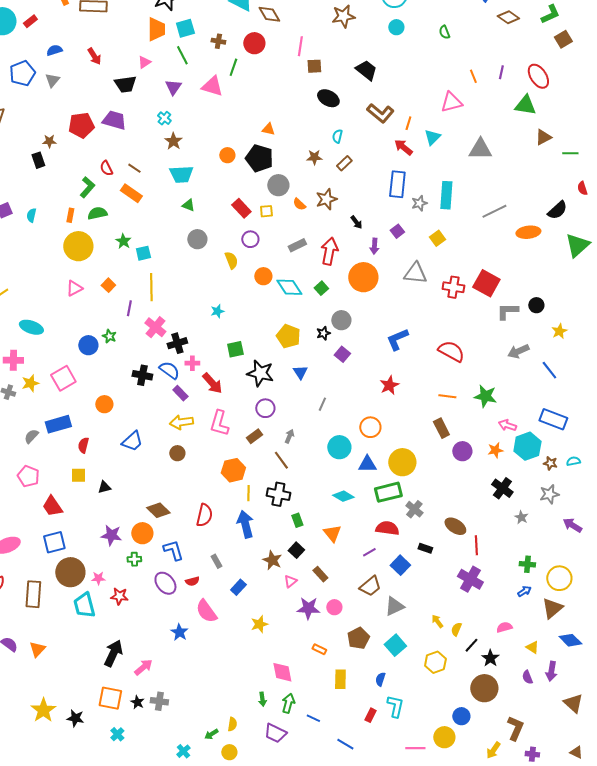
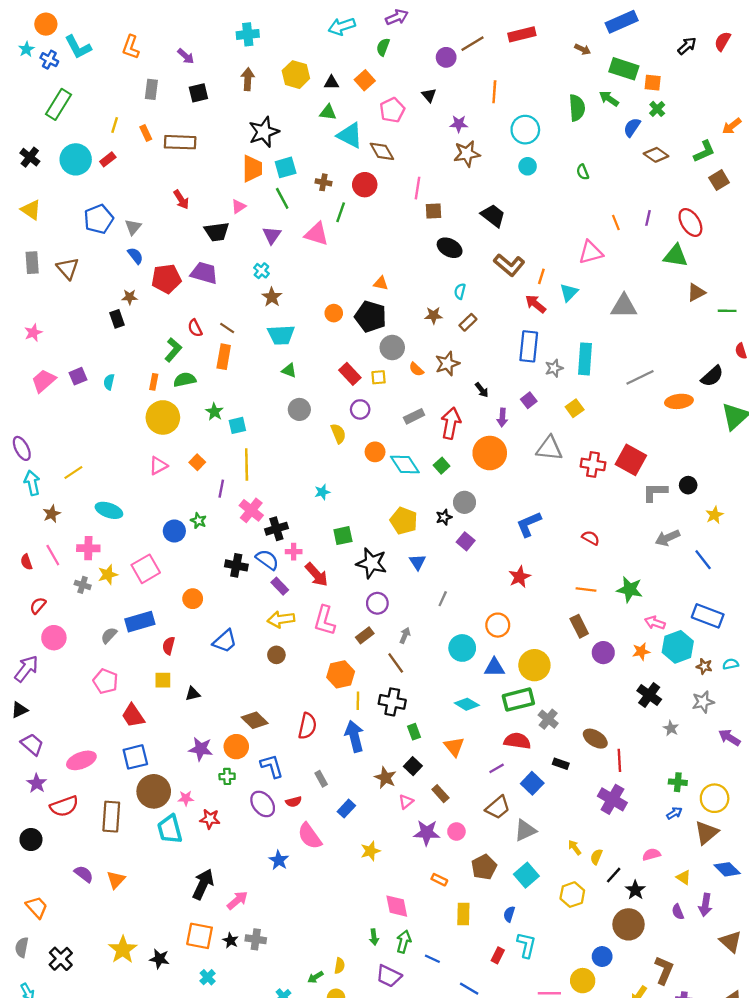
blue semicircle: (54, 50) -> (135, 256), moved, turned 70
orange rectangle: (131, 193) -> (224, 357), turned 65
red semicircle: (451, 351) -> (591, 538), size x0.6

